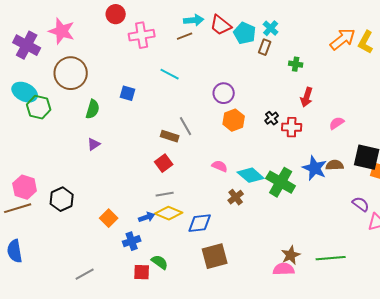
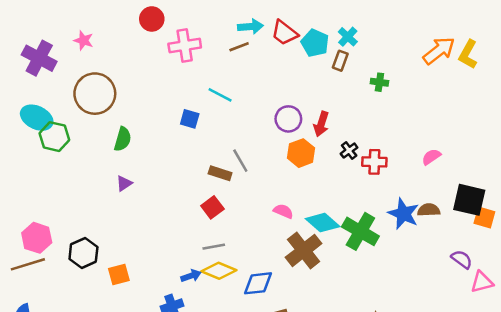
pink star: (62, 31) -> (83, 40), size x0.6
blue square: (128, 93) -> (190, 119), moved
red arrow: (307, 97) -> (321, 124), moved
brown cross: (236, 197) -> (304, 250), size x1.8
orange square: (109, 218) -> (119, 274), moved, turned 30

